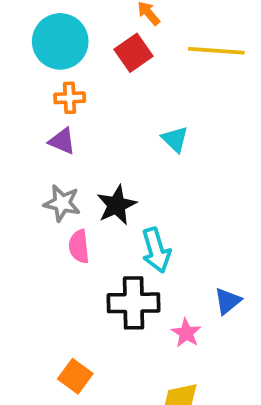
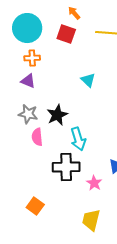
red square: (134, 53) -> (66, 34), turned -36

